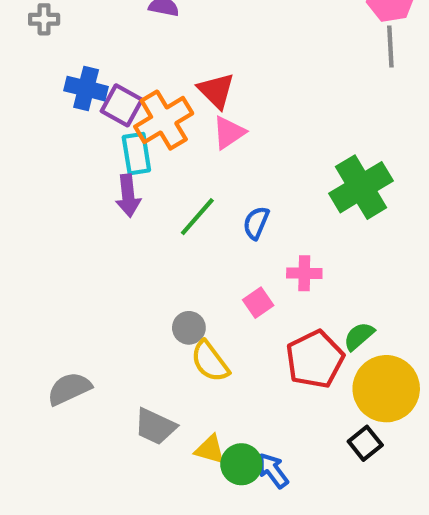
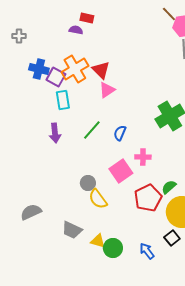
orange cross: (164, 120) -> (75, 69), moved
purple arrow: (128, 196) -> (55, 133), moved
pink square: (258, 303) -> (121, 171), size x1.6
blue arrow: (273, 471) -> (147, 251), moved

